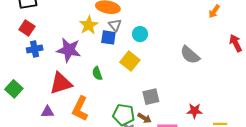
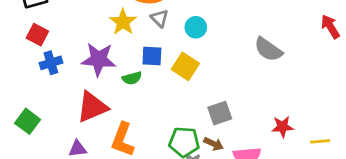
blue square: (108, 37) -> (152, 56), moved
green semicircle: (97, 73) -> (132, 78), moved, turned -80

